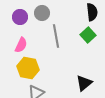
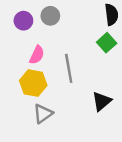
gray line: (56, 36) -> (69, 68), moved
pink semicircle: (21, 45) -> (37, 55), moved

